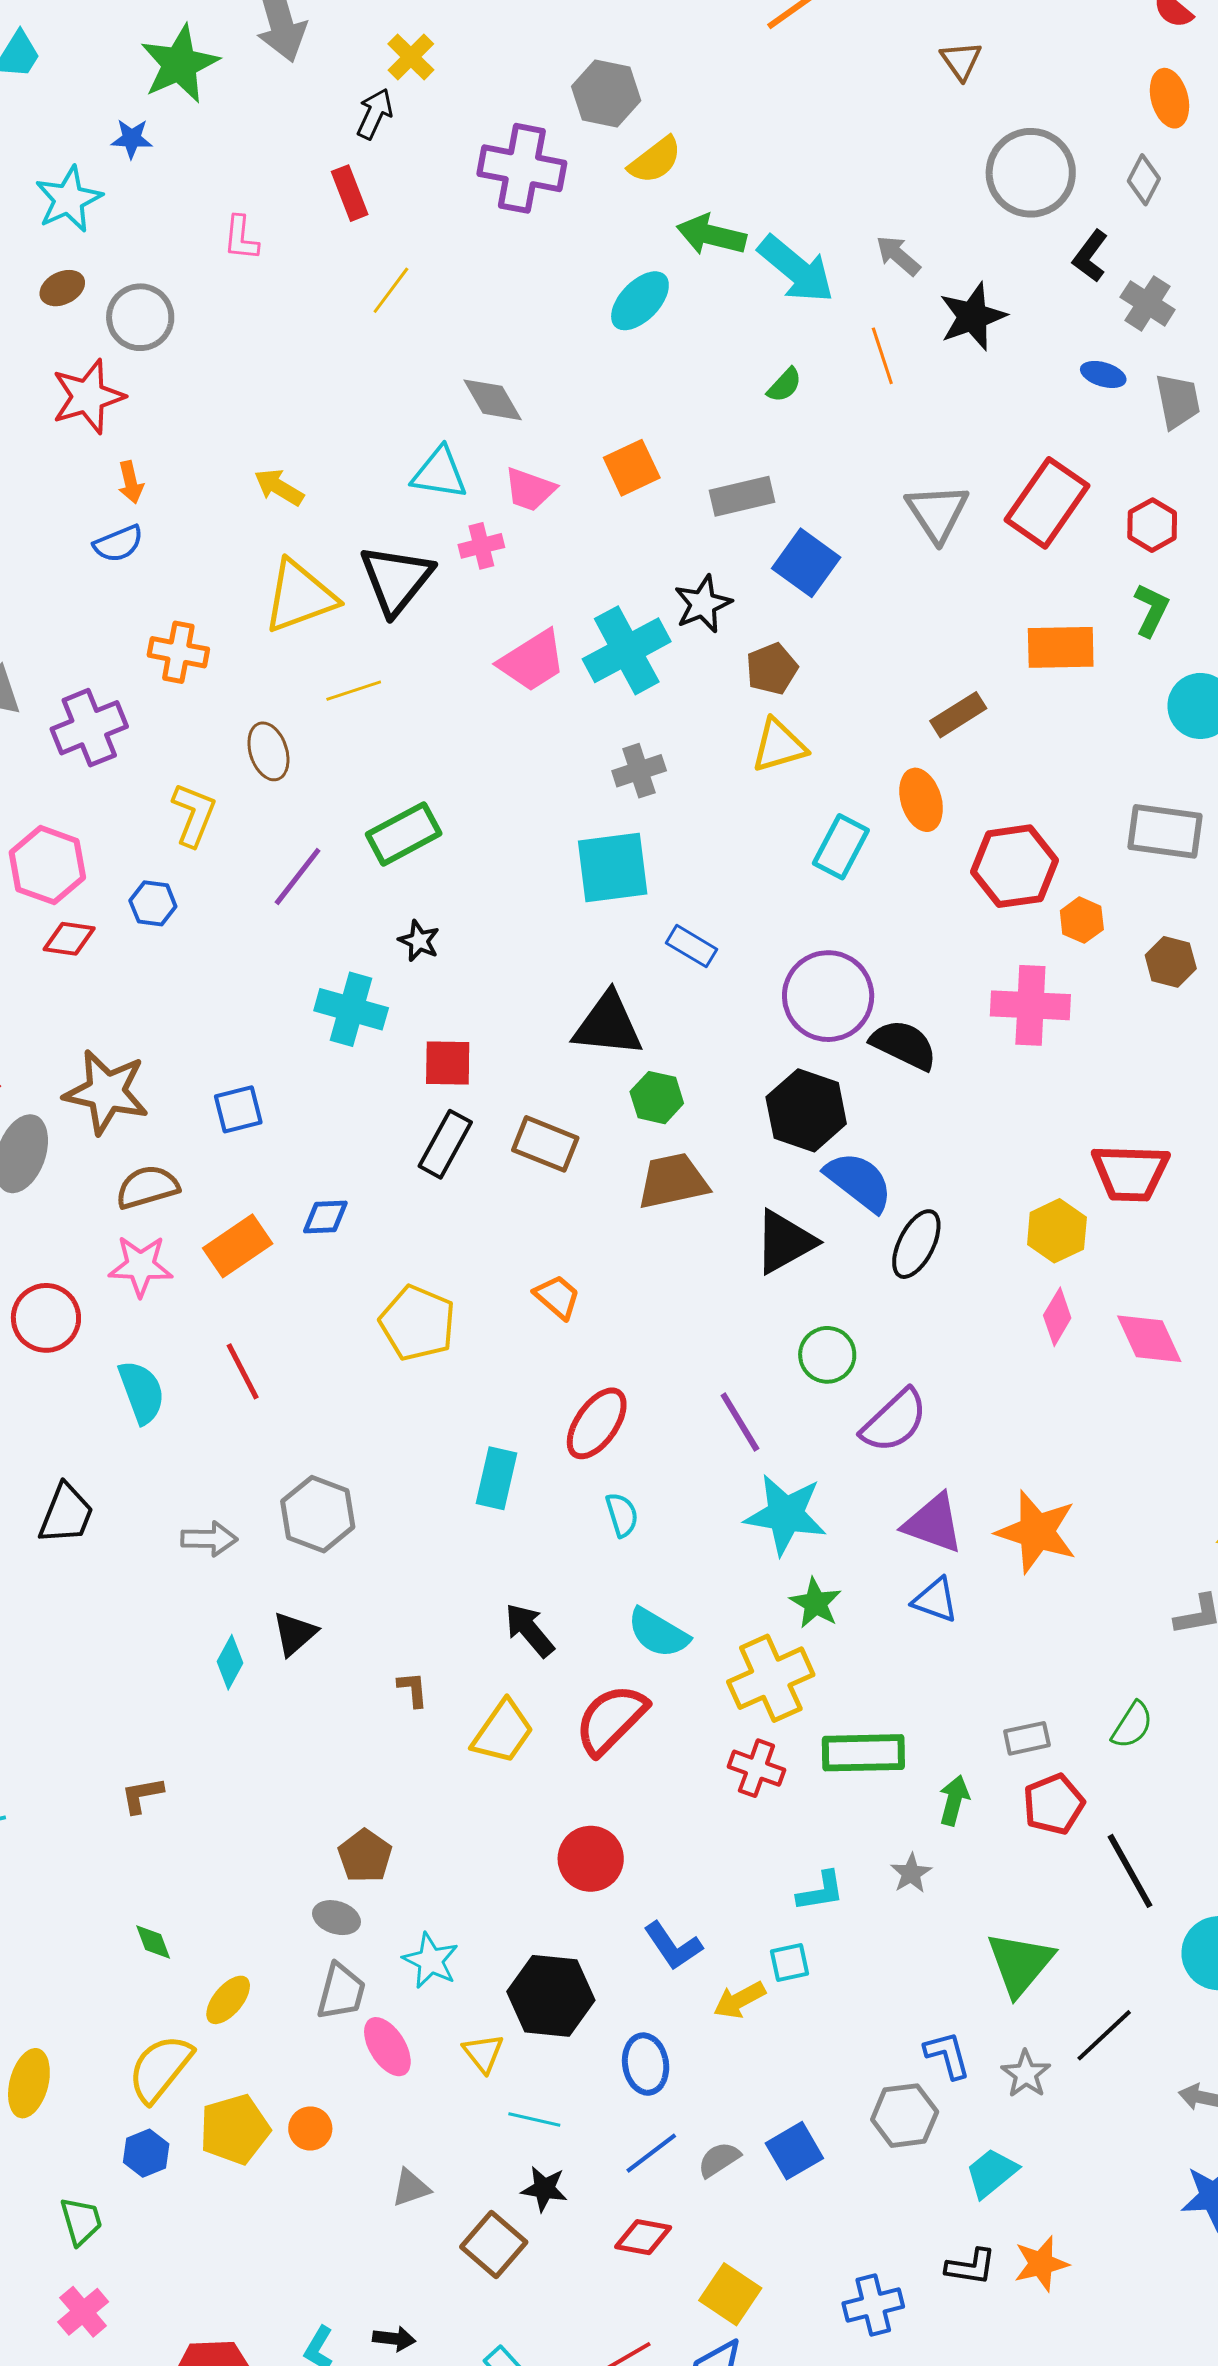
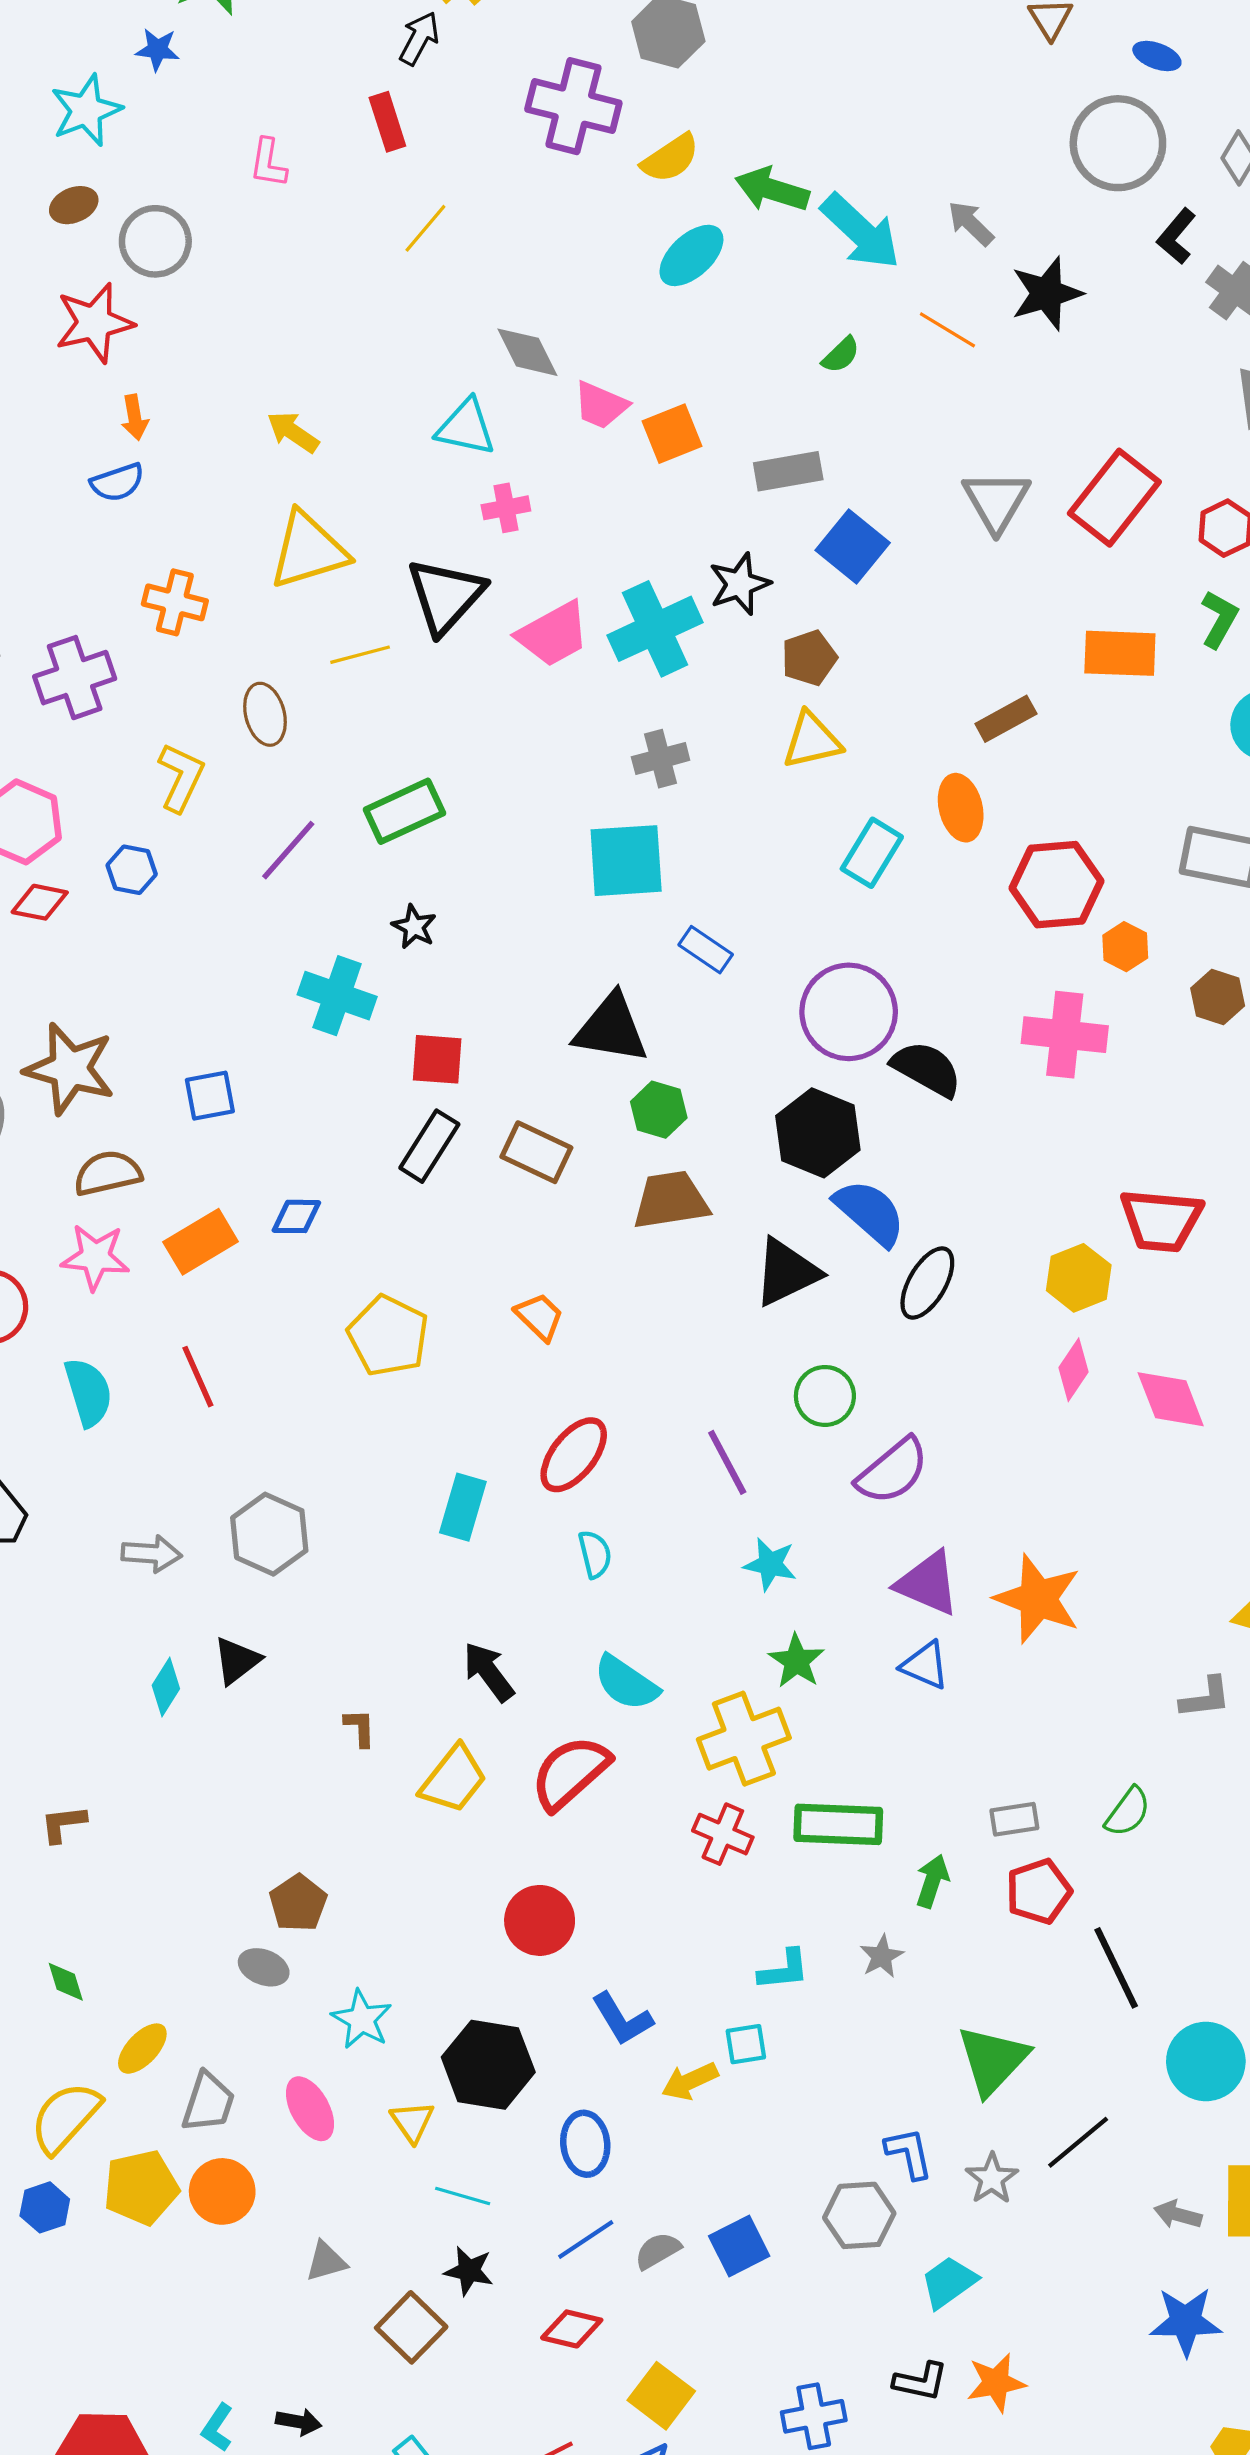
yellow semicircle: (655, 160) -> (670, 158), moved
orange line: (882, 356) -> (947, 330), turned -44
blue ellipse: (1103, 374) -> (1157, 56), moved
pink trapezoid: (530, 489) -> (601, 405), moved
black triangle: (396, 579) -> (446, 596), moved
cyan star: (786, 1514) -> (770, 1564), size x0.6
gray trapezoid: (341, 1992) -> (208, 2102), moved
orange circle: (310, 2128) -> (222, 2191), size x1.4

